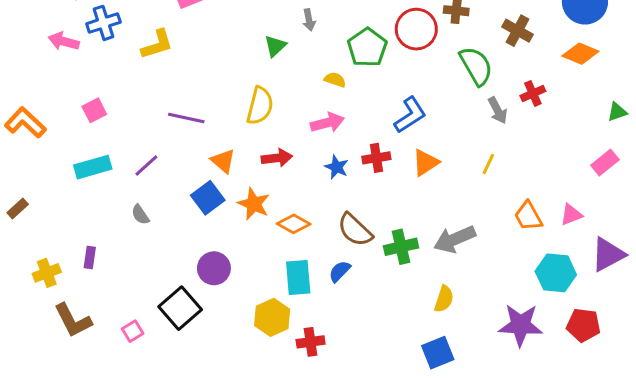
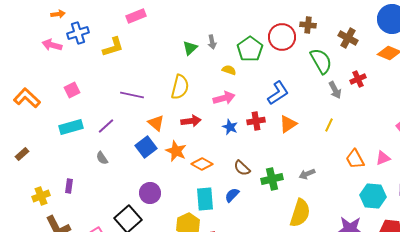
gray arrow: (309, 20) -> (212, 42), moved
brown semicircle: (355, 230) -> (242, 168), size x0.7
gray arrow: (455, 239) -> (307, 174), size x0.6
yellow semicircle: (444, 299) -> (300, 213), size x1.6

